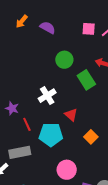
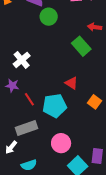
green circle: (64, 60) -> (49, 17), moved
white cross: (47, 96) -> (22, 60), moved
pink circle: (67, 170) -> (61, 143), moved

